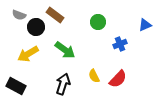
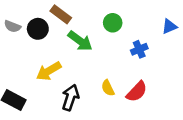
gray semicircle: (19, 15) -> (12, 26), moved
green arrow: (65, 50) -> (80, 41), moved
yellow arrow: (28, 54) -> (49, 71), moved

